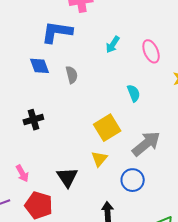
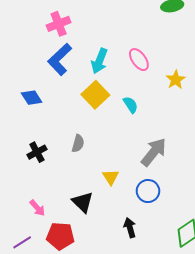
blue L-shape: (57, 32) -> (60, 59), moved, turned -40
cyan arrow: (113, 45) -> (99, 61), size x1.4
gray semicircle: (72, 75) -> (78, 144), moved, turned 42
yellow square: (107, 128) -> (95, 95), moved

